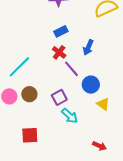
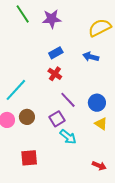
blue arrow: (88, 47) -> (91, 57), moved, turned 84
purple line: (71, 69) -> (68, 100), moved
blue circle: (91, 85) -> (97, 103), moved

